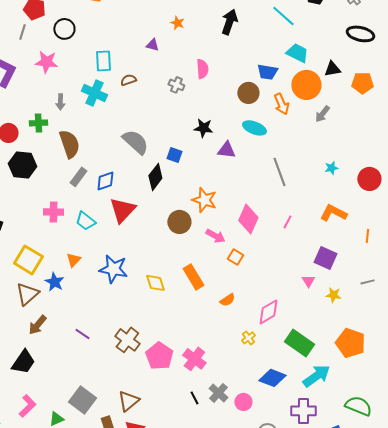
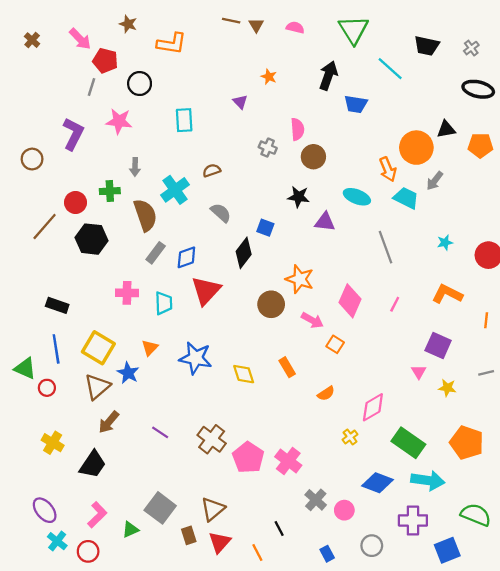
purple triangle: (152, 45) -> (240, 102), turned 32
cyan trapezoid: (297, 53) -> (406, 198), moved
blue trapezoid: (267, 72) -> (356, 104), moved
brown semicircle: (128, 80) -> (212, 170), moved
cyan cross: (94, 93) -> (175, 190), moved, turned 30
brown circle: (248, 93) -> (313, 157), moved
gray semicircle: (135, 142) -> (221, 213), size x0.7
cyan trapezoid: (85, 221) -> (164, 303), turned -130
orange rectangle: (193, 277) -> (287, 367), size x0.7
cyan arrow: (316, 376) -> (428, 480), turned 44
black line: (194, 398) -> (279, 528), moved

